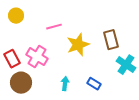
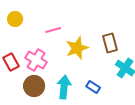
brown circle: (21, 83) -> (34, 86), moved
cyan arrow: (65, 84) -> (64, 87), size x1.6

